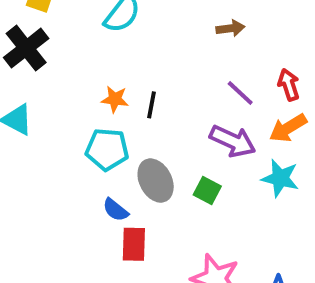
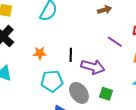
orange star: (115, 99) -> (40, 53), moved
purple arrow: (233, 141) -> (93, 67), moved

